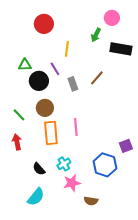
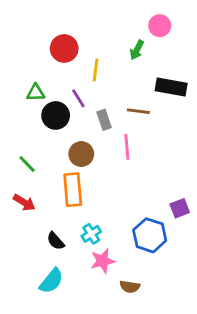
red circle: (44, 24) -> (64, 48), moved
black rectangle: (121, 49) -> (171, 87), moved
brown line: (97, 78) -> (138, 111), turned 56
brown circle: (45, 108) -> (81, 154), moved
pink line: (76, 127) -> (127, 147), moved
red arrow: (17, 142) -> (24, 202), turned 133

